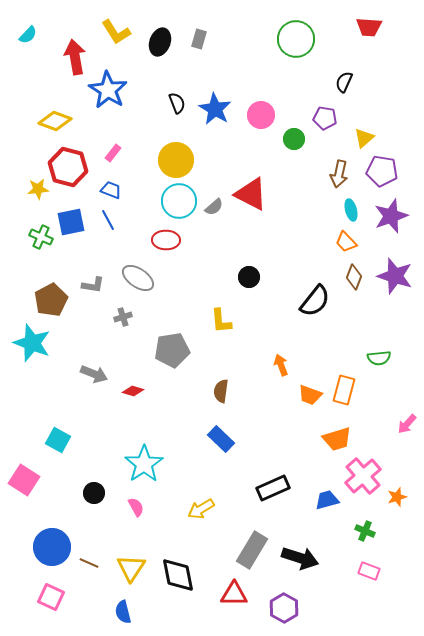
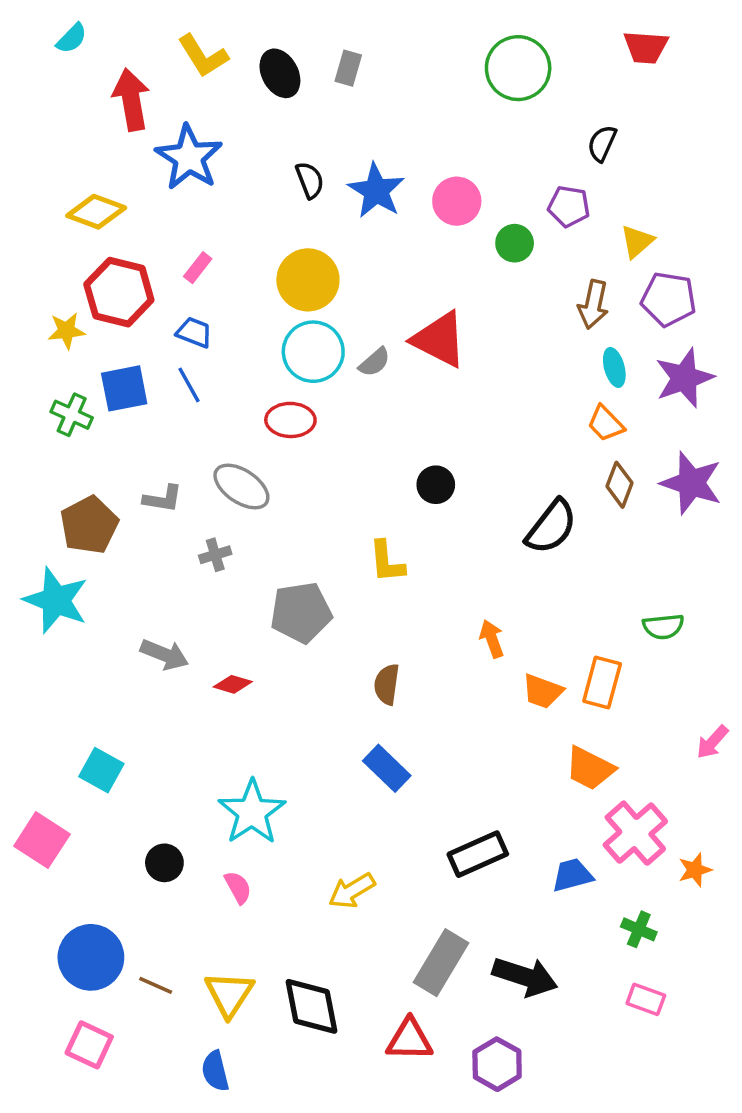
cyan semicircle: (28, 35) -> (72, 38), moved
black ellipse: (160, 42) -> (280, 73), turned -48
orange trapezoid: (337, 439) -> (590, 768), turned 44

